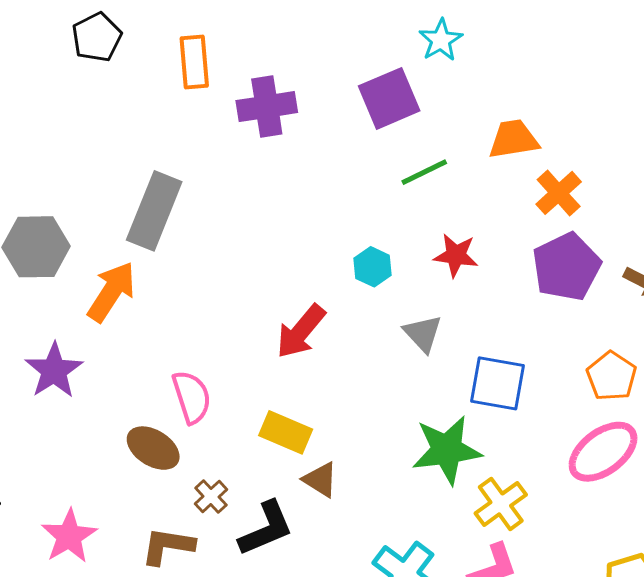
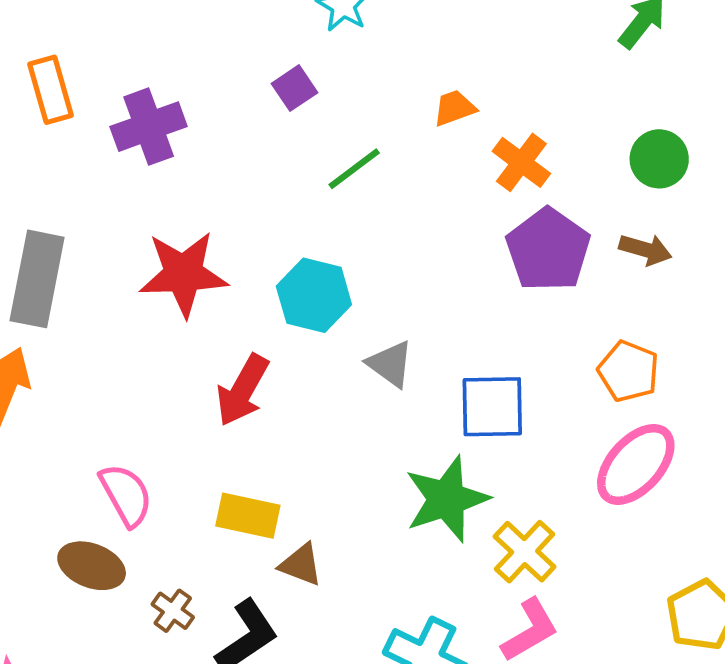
purple square: (389, 98) -> (294, 88), size x0.6
orange trapezoid: (514, 139) -> (454, 108), size x0.7
red star: (456, 255) -> (183, 274), moved, size x1.6
cyan hexagon: (372, 267) -> (314, 295), size x1.5

